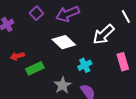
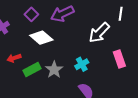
white line: (126, 16) -> (121, 14), turned 40
white diamond: (64, 42) -> (41, 38), moved
gray star: (63, 85) -> (54, 70), moved

